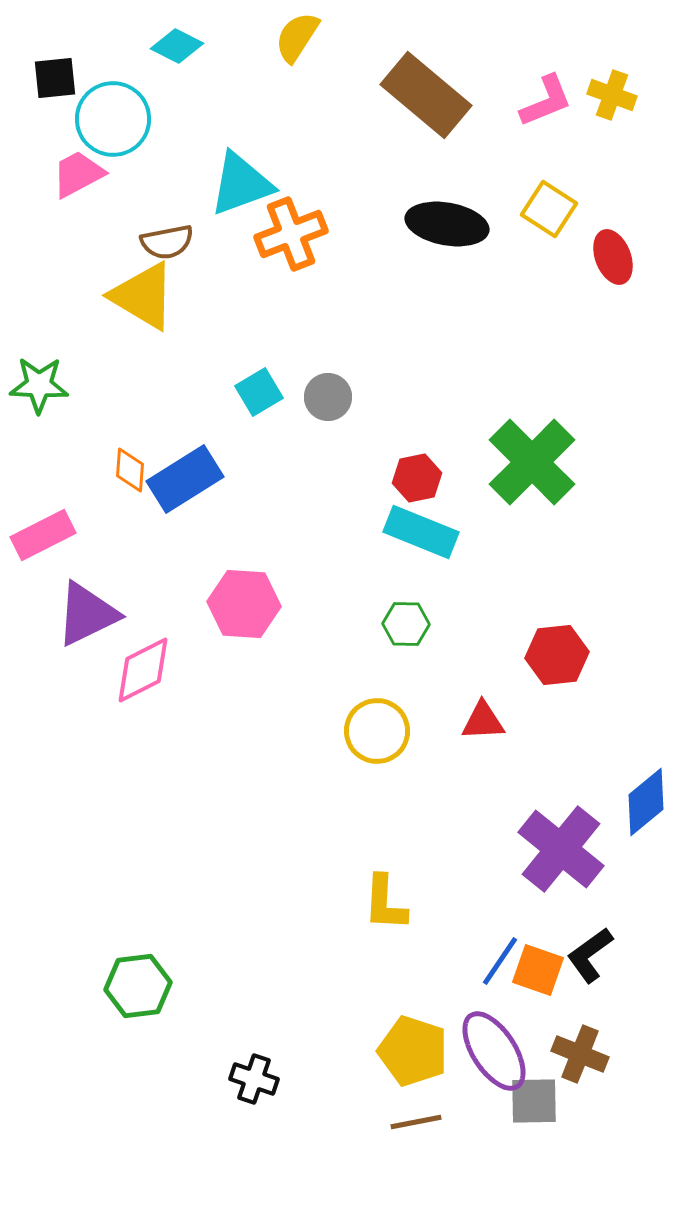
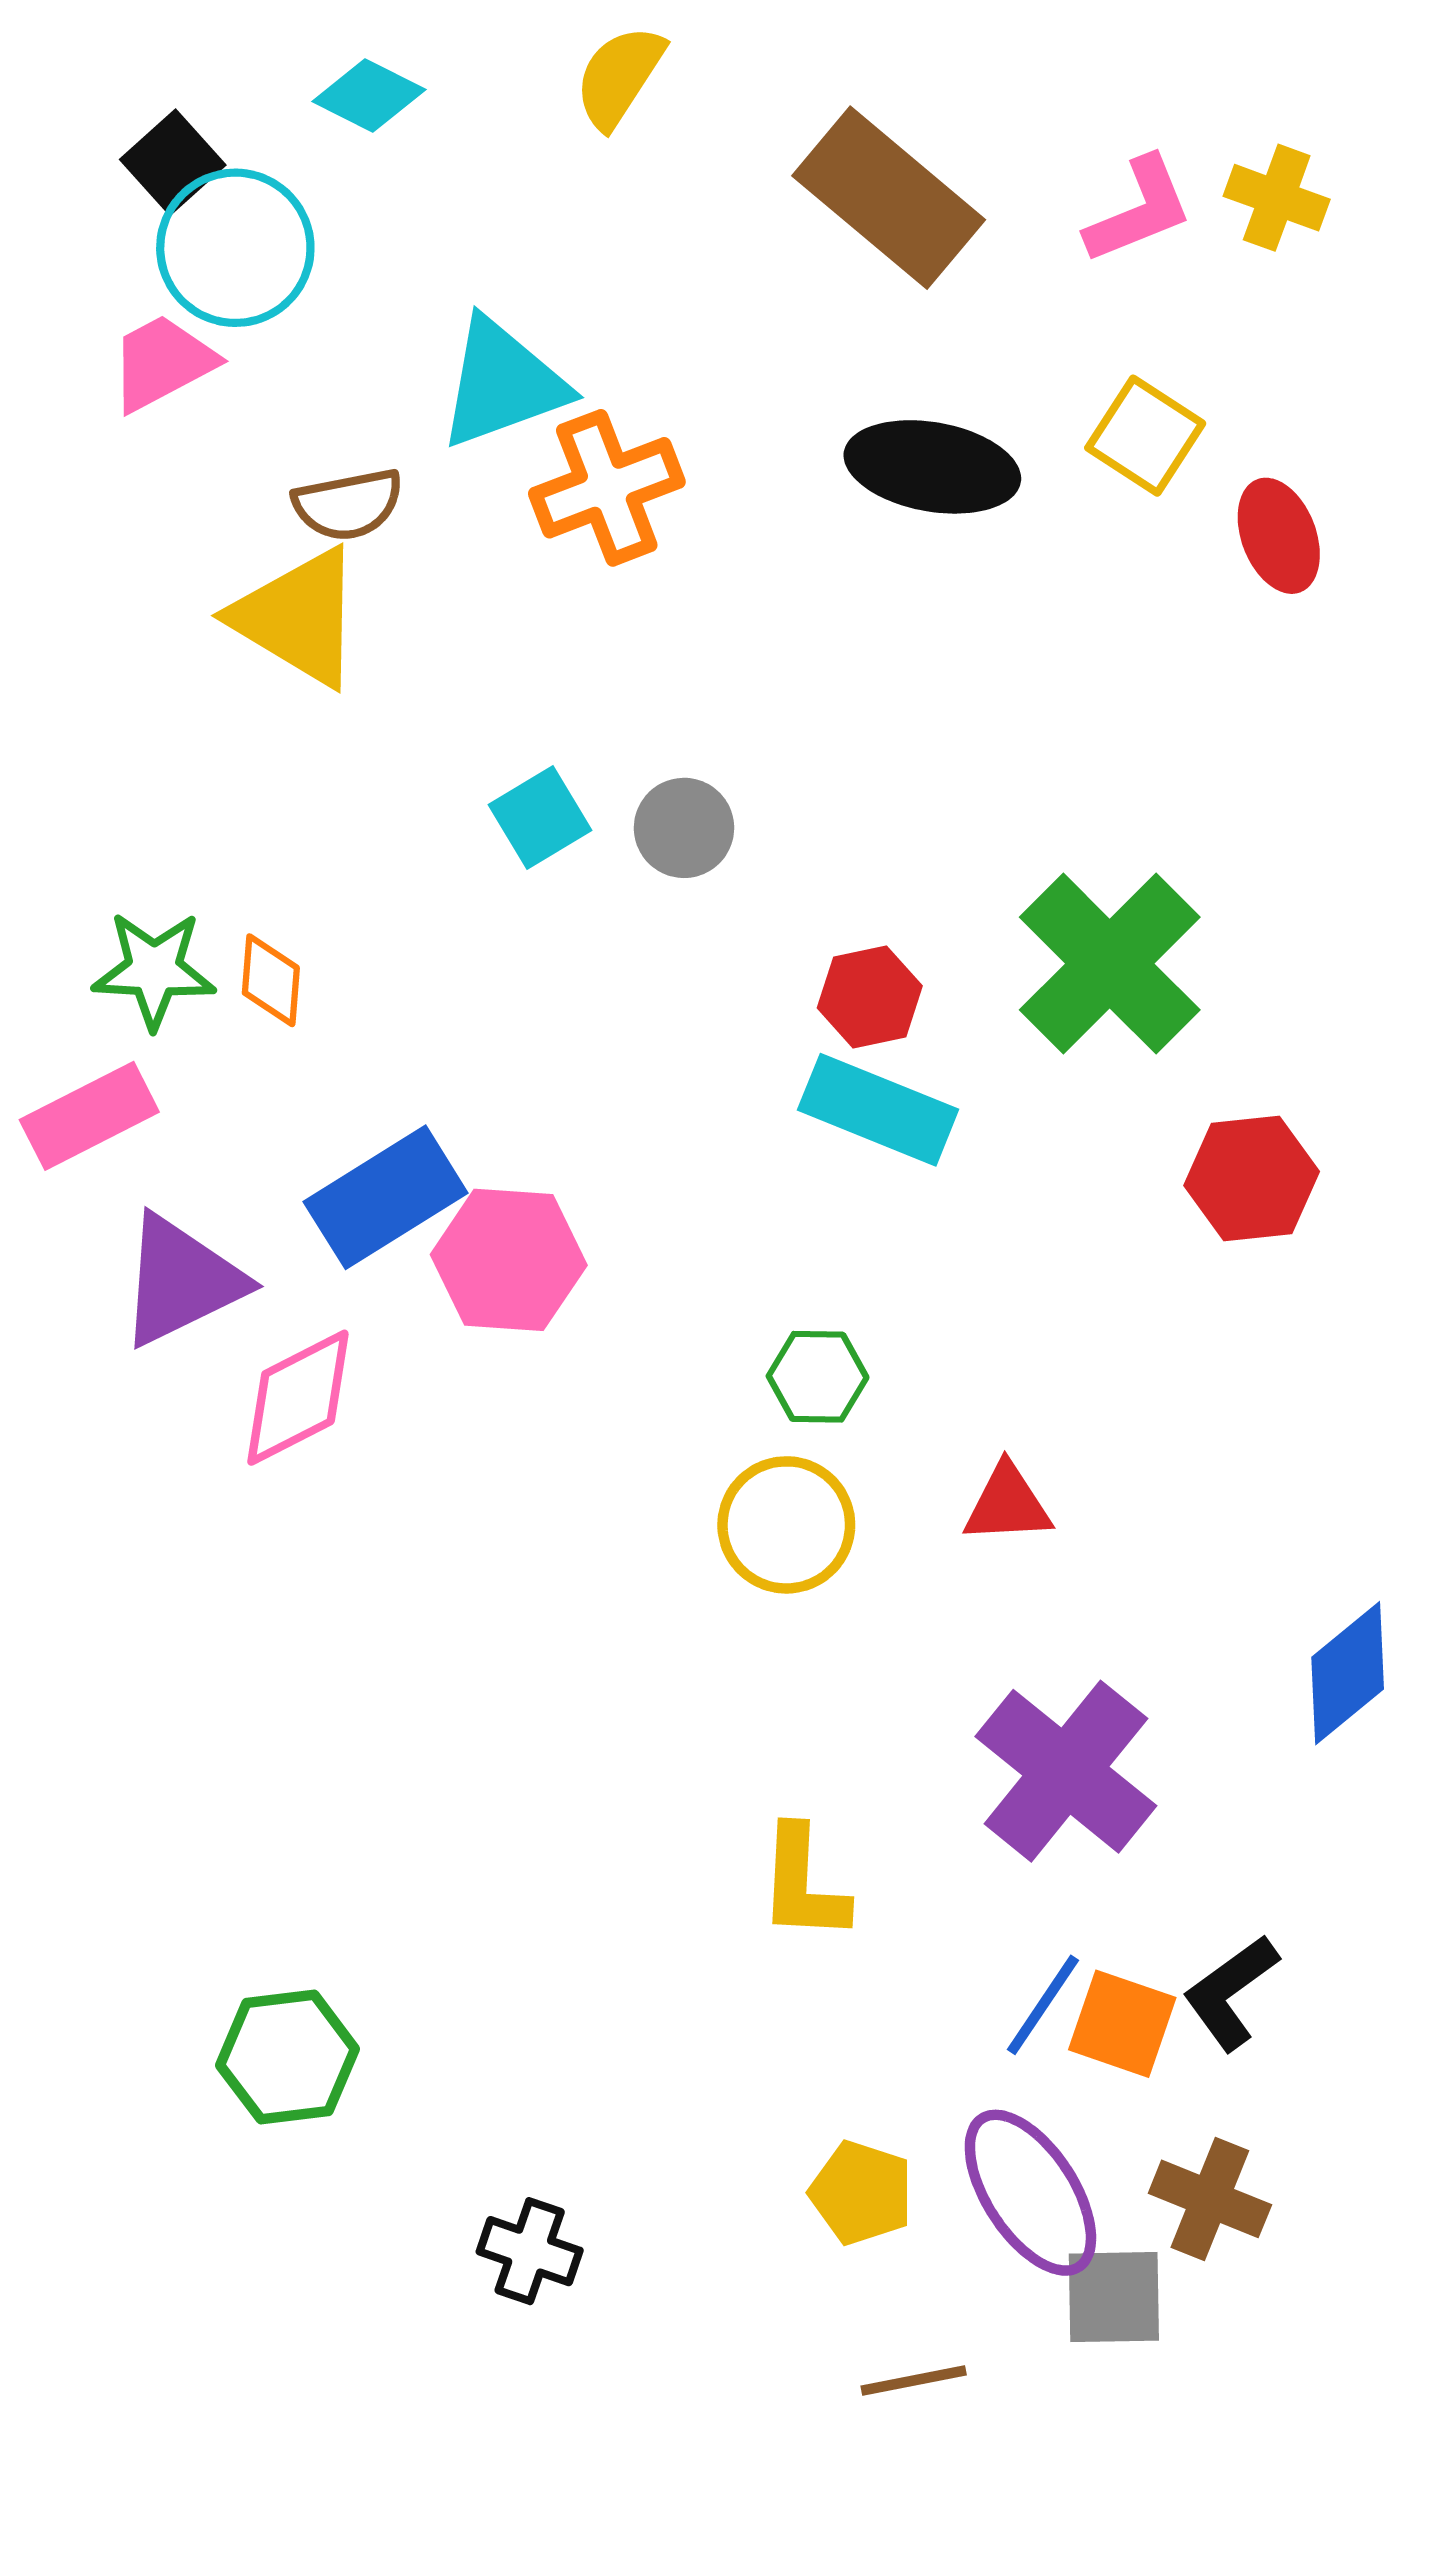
black square: (55, 78) -> (173, 162), moved, turned -36
green star: (39, 385) -> (154, 970), moved
blue rectangle: (185, 479) -> (386, 1197), moved
green hexagon: (406, 624) -> (818, 1377), moved
red hexagon: (557, 655) -> (1252, 1179), moved
purple cross: (561, 849) -> (1066, 1771), moved
yellow pentagon: (413, 1051) -> (861, 2193), size x0.7
brown line: (416, 1122) -> (914, 2381), moved

